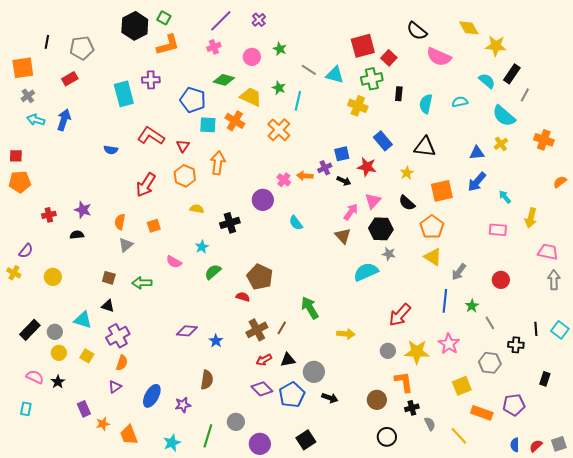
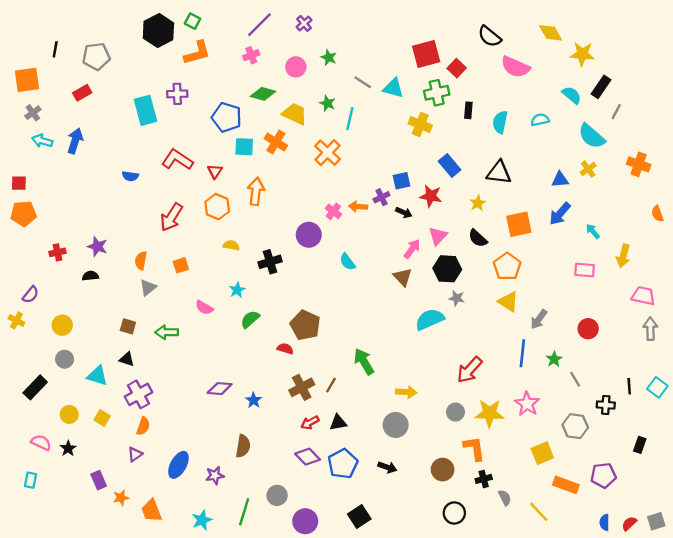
orange semicircle: (560, 182) -> (657, 214), turned -72
gray circle: (55, 332) -> (65, 359), moved
gray circle: (314, 372) -> (396, 425), moved

